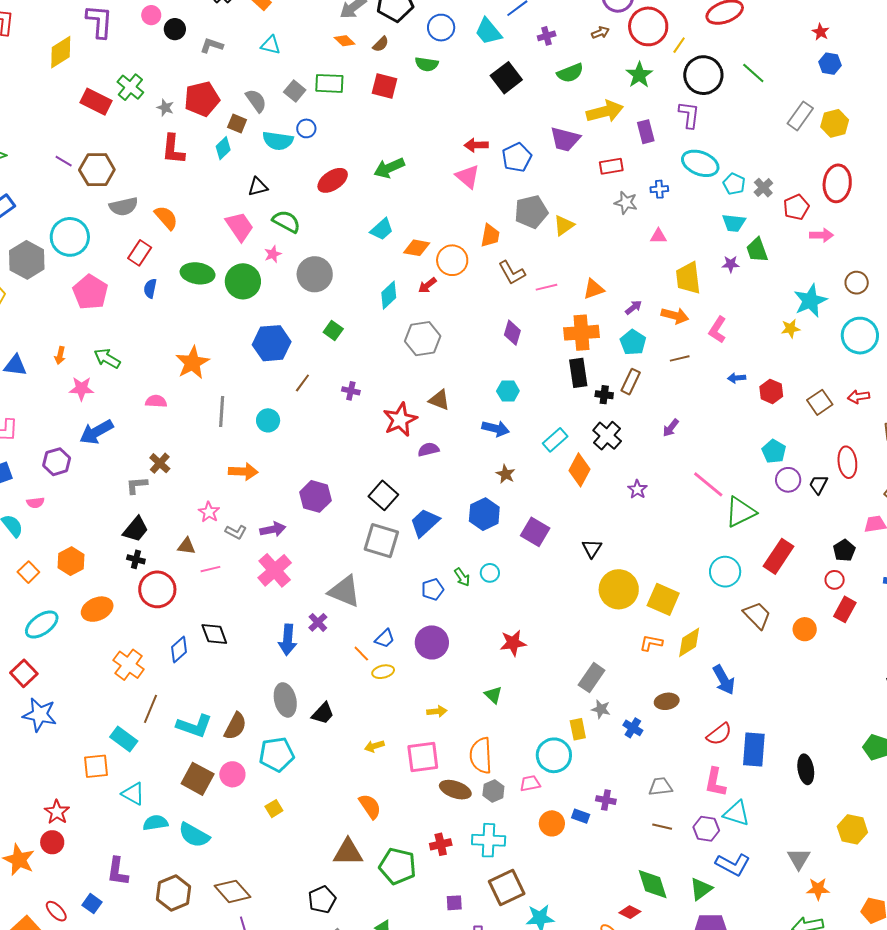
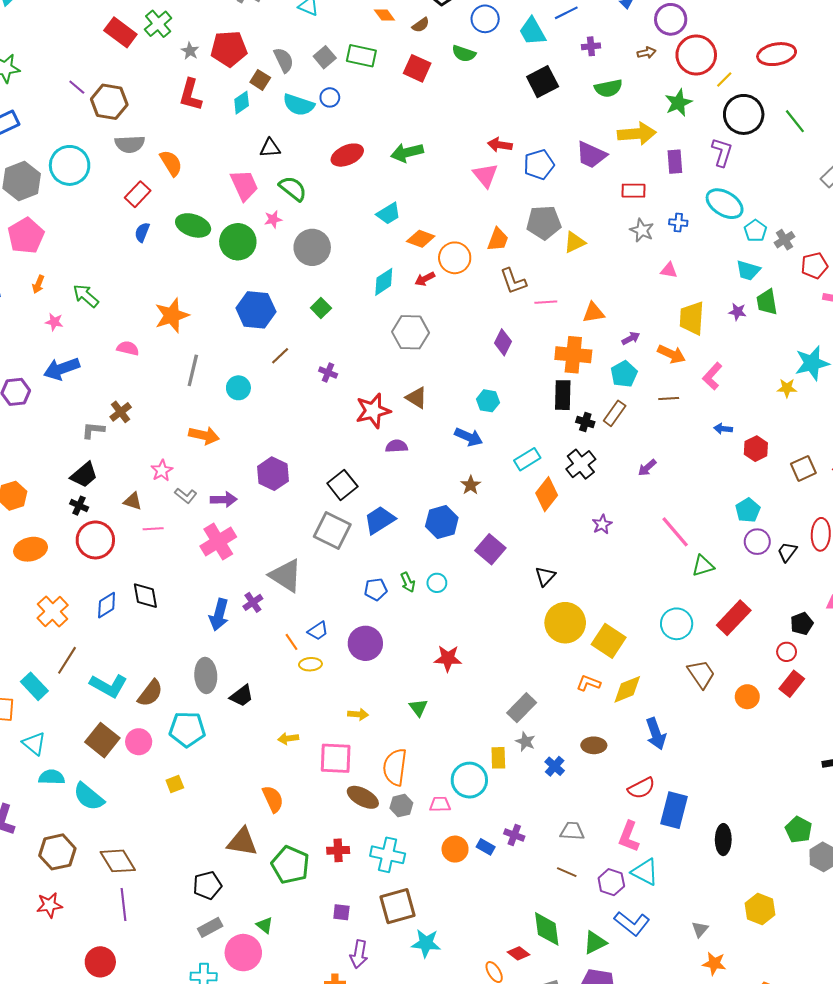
pink pentagon: (90, 292) -> (26, 236), moved
pink star: (81, 389) -> (54, 322), size x0.7
green triangle: (740, 512) -> (703, 566), size x0.7
gray triangle: (799, 859) -> (700, 929), size x0.7

